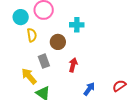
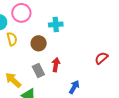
gray rectangle: (44, 61) -> (38, 70), moved
red semicircle: (119, 86) -> (101, 58), moved

